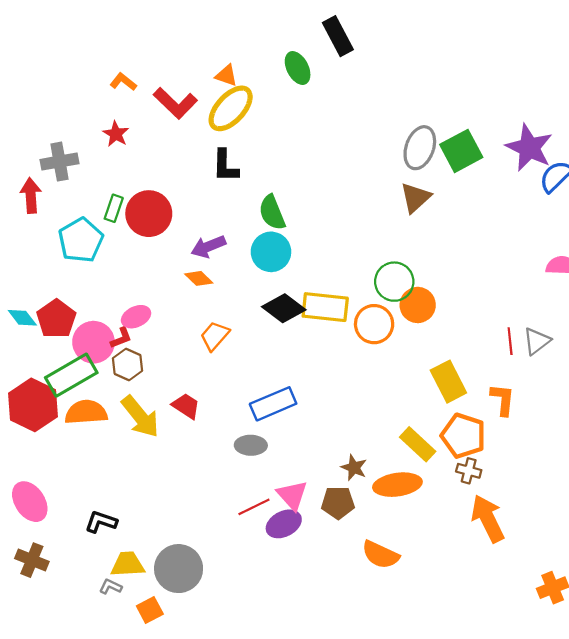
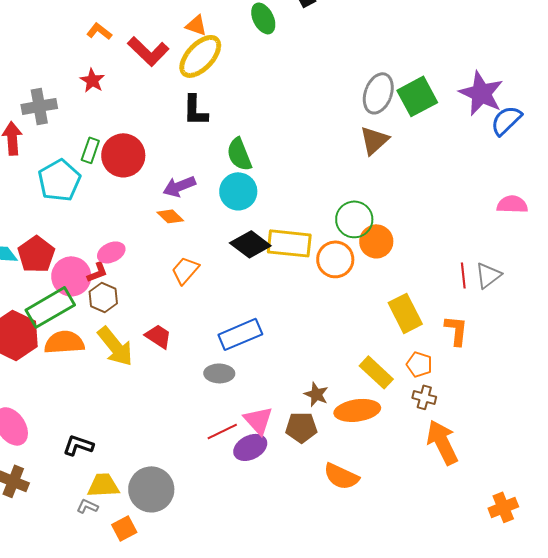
orange pentagon: (463, 436) -> (419, 364), size x0.6

